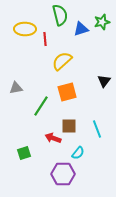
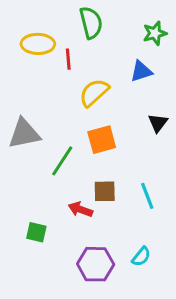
blue triangle: (81, 29) -> (141, 71), moved
gray triangle: (16, 88) -> (24, 134), size x1.6
green square: (24, 153) -> (36, 232), turned 32
cyan semicircle: (78, 153) -> (141, 257), moved

